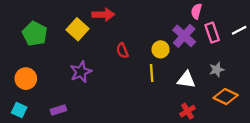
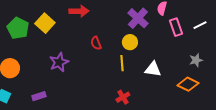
yellow square: (77, 29) -> (45, 23), moved
purple cross: (184, 36) -> (138, 18), moved
gray star: (217, 70) -> (196, 60), moved
red cross: (187, 111) -> (123, 97), moved

